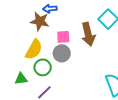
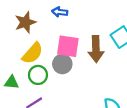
brown star: (40, 21) -> (25, 22), moved, turned 30
pink square: (63, 37) -> (68, 46), size x1.5

